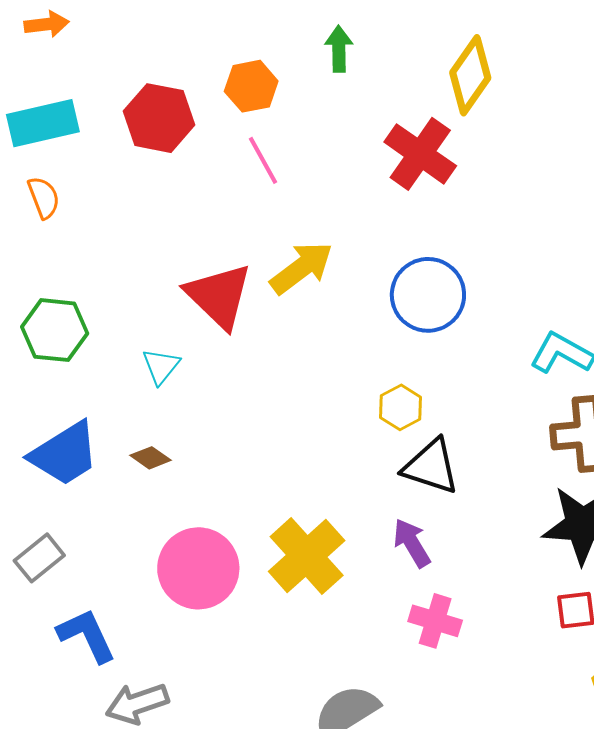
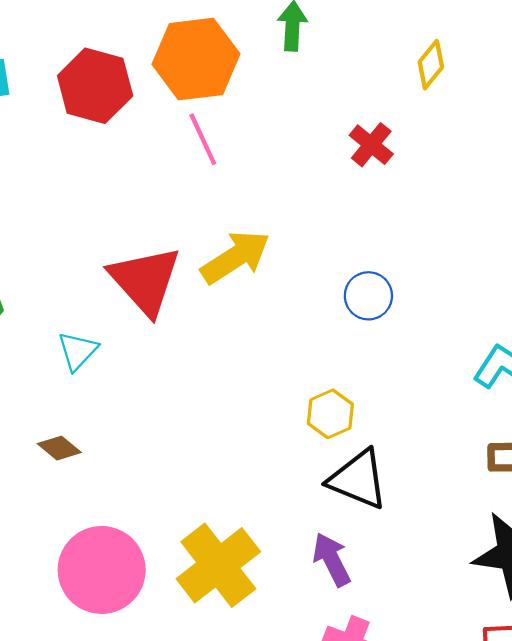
yellow diamond: (470, 75) -> (431, 65), size x0.6
orange hexagon: (251, 86) -> (196, 59), size x1.5
red cross: (420, 154) -> (371, 145), size x0.6
blue circle: (428, 295) -> (368, 296), size x0.6

